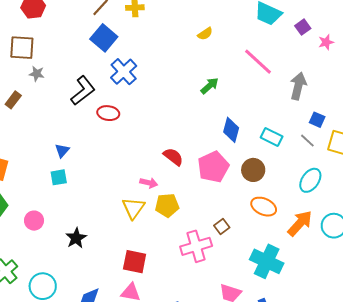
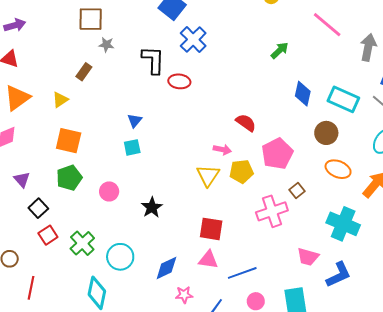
black L-shape: (83, 91) -> (153, 60), turned -48
cyan rectangle: (272, 137) -> (343, 99), size x1.4
pink pentagon: (213, 167) -> (277, 154), moved

